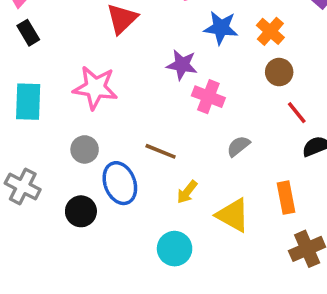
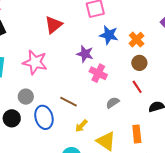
red line: (297, 113) -> (137, 87), moved
black circle: (81, 211) -> (12, 118), moved

